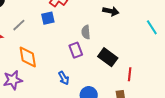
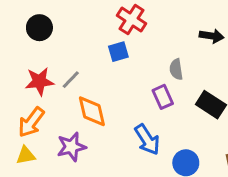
gray line: (19, 25) -> (71, 80), moved
blue arrow: (64, 78) -> (147, 140), size x1.5

